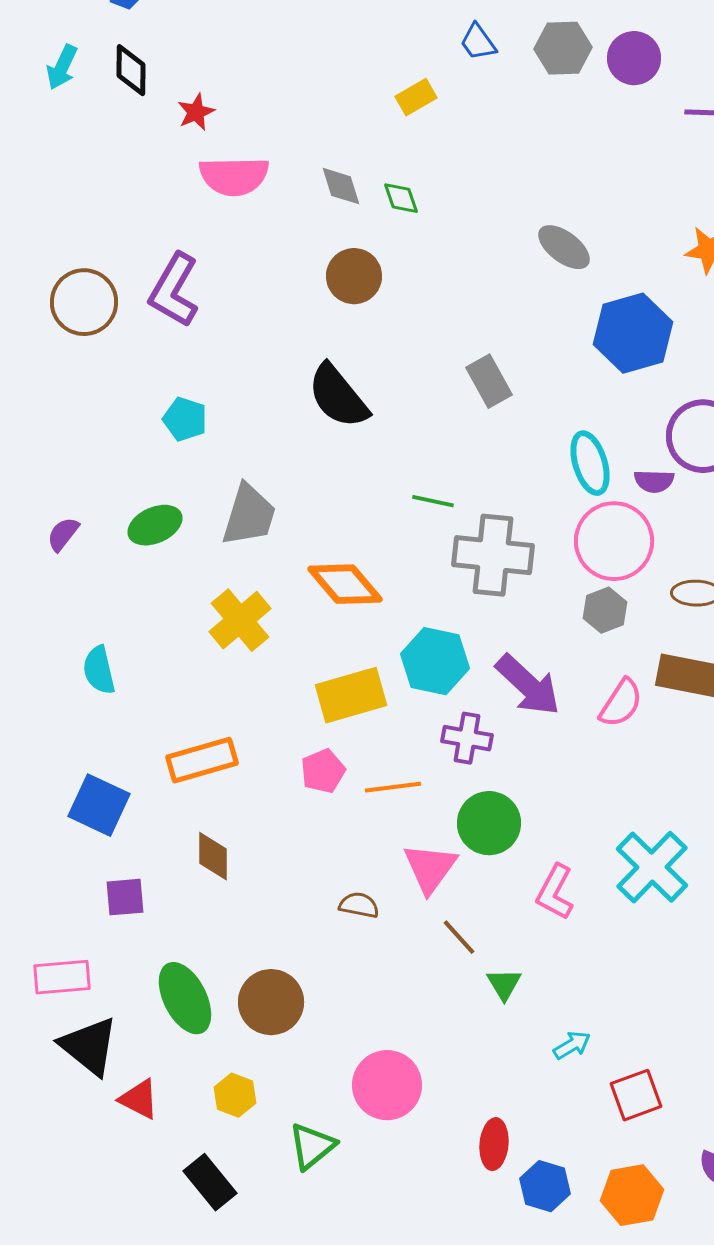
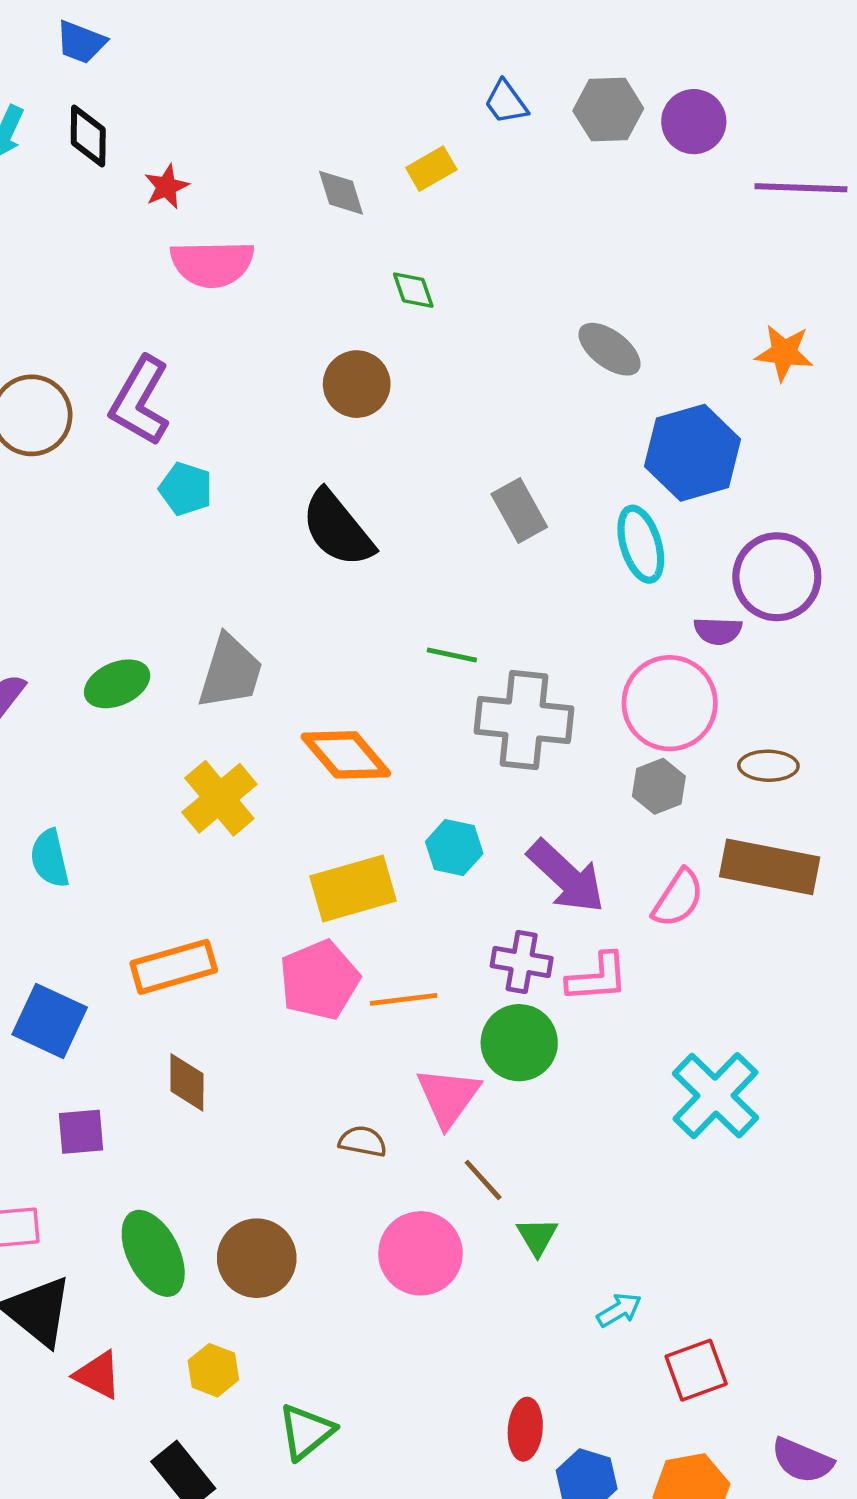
gray diamond: (341, 186) -> (341, 193), moved
cyan pentagon: (185, 419) -> (186, 489), moved
cyan ellipse: (590, 463) -> (641, 544), moved
cyan hexagon: (435, 661) -> (454, 848), size x0.7
purple cross: (467, 738) -> (522, 962), moved
pink pentagon: (323, 771) -> (319, 980), size x1.5
pink L-shape: (555, 892) -> (597, 978), moved, turned -122
pink circle: (387, 1085) -> (420, 1253), moved

